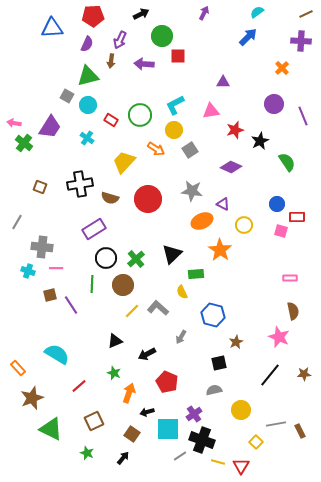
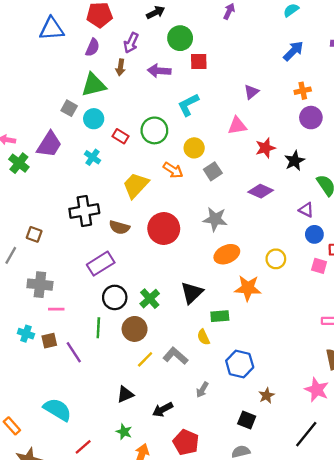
blue arrow: (248, 37) -> (293, 51), moved
orange cross: (282, 68) -> (303, 91), moved, turned 32
purple triangle: (223, 82) -> (251, 92), turned -40
cyan L-shape: (175, 105) -> (188, 105), moved
brown square: (40, 187) -> (34, 234), moved
purple triangle: (223, 204) -> (306, 210), moved
orange star: (220, 250) -> (248, 288), turned -30
cyan cross: (28, 271) -> (26, 334), moved
black square: (219, 363) -> (247, 420), turned 35

